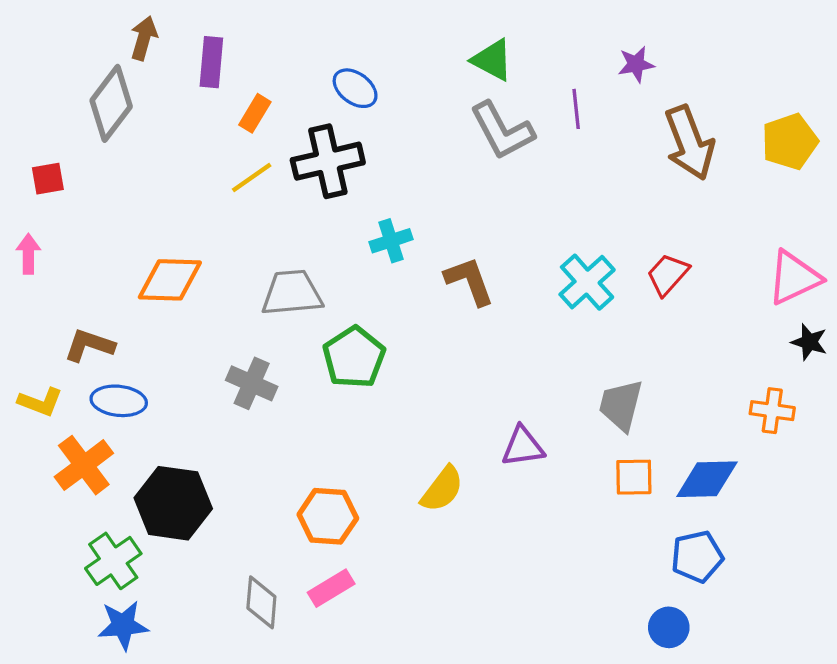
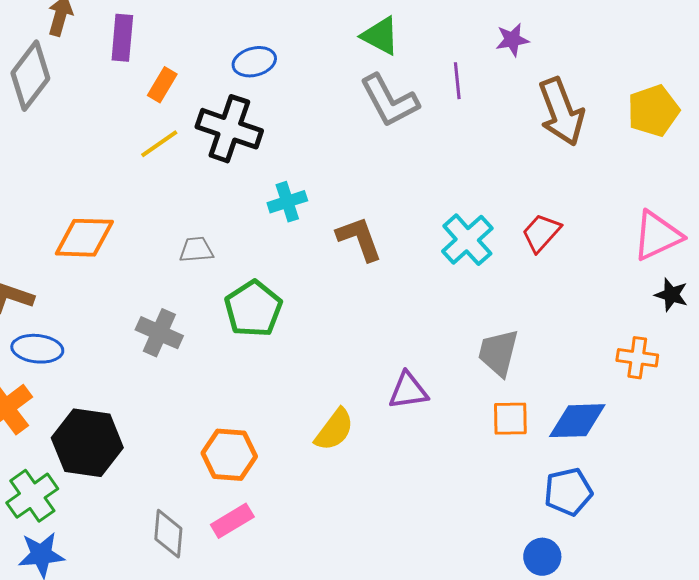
blue ellipse: (355, 88) -> (254, 62), turned -51
black cross: (328, 161) -> (229, 129), turned 32
gray trapezoid: (292, 293) -> (196, 250), size x0.6

